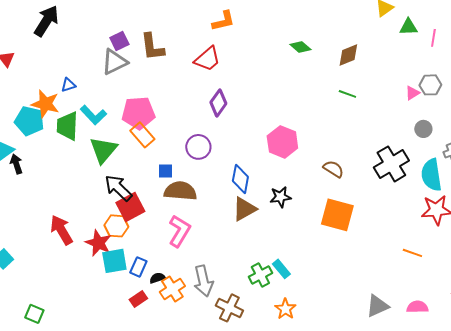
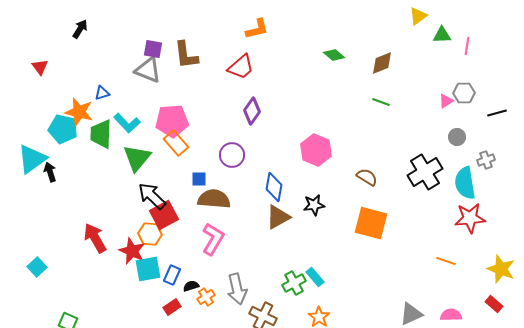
black arrow: (46, 21) -> (80, 29), size x0.6
purple square: (119, 41) -> (153, 49), turned 36
gray triangle: (114, 62) -> (148, 70), turned 48
orange cross: (172, 289) -> (206, 297), size x0.7

